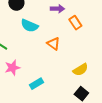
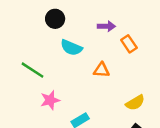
orange triangle: (53, 44) -> (101, 70), turned -32

